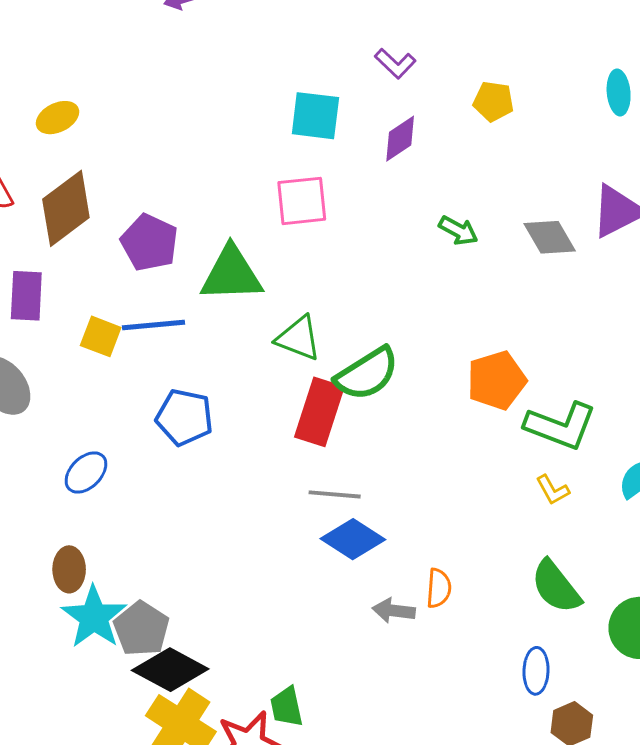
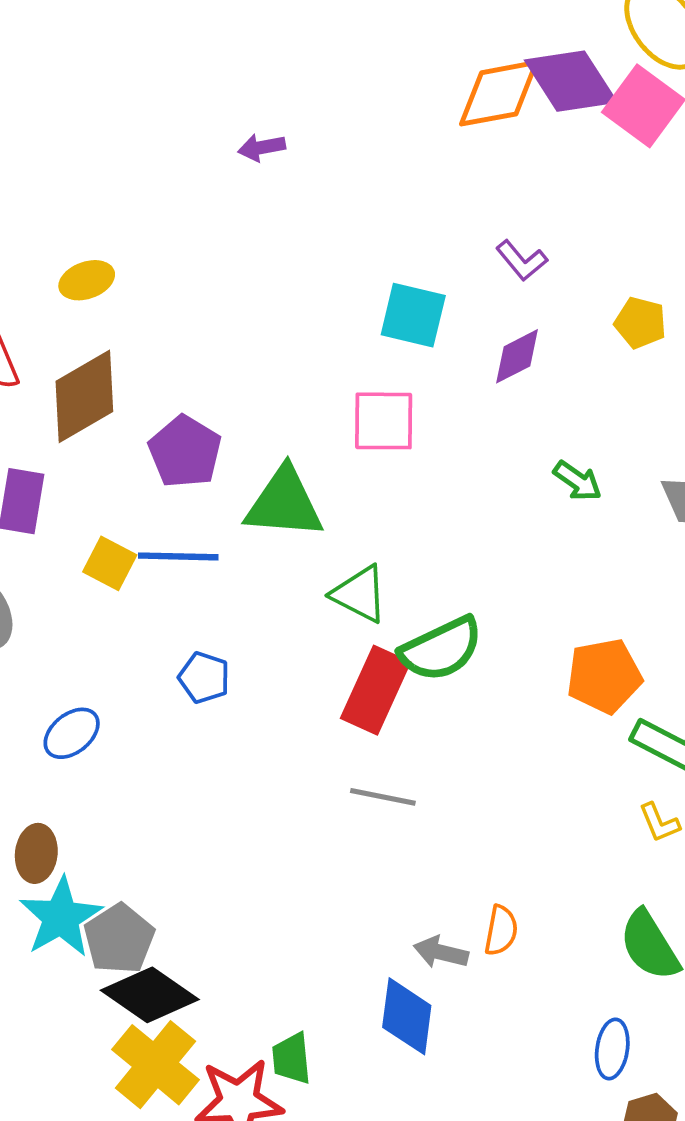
blue pentagon: (184, 417) -> (204, 678), size x0.7
blue diamond: (353, 539) -> (407, 1016), moved, turned 58

